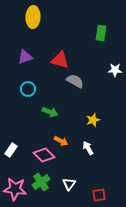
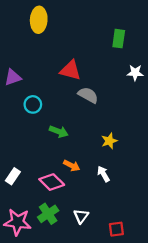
purple triangle: (25, 57) -> (13, 77), moved
white star: (115, 70) -> (135, 73), moved

